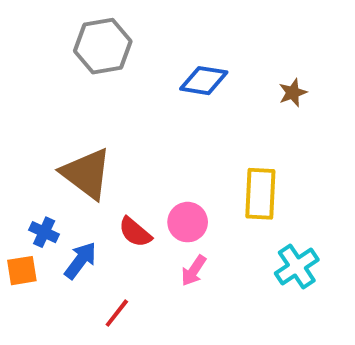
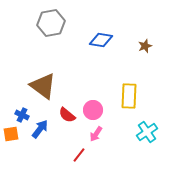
red line: (117, 313) -> (79, 155), moved

